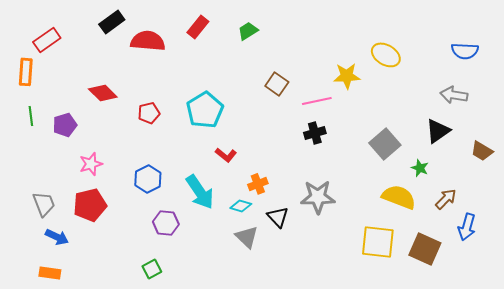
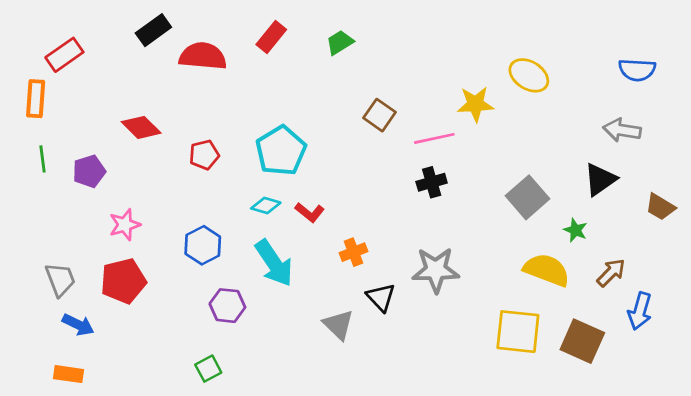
cyan diamond: (241, 206) -> (266, 206), moved

